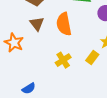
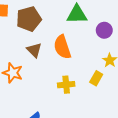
yellow cross: (63, 60) -> (66, 85), turned 35

